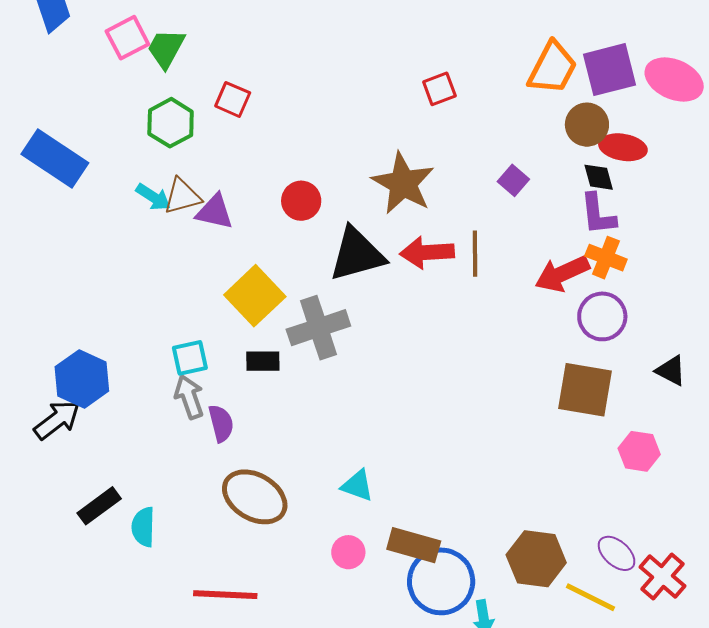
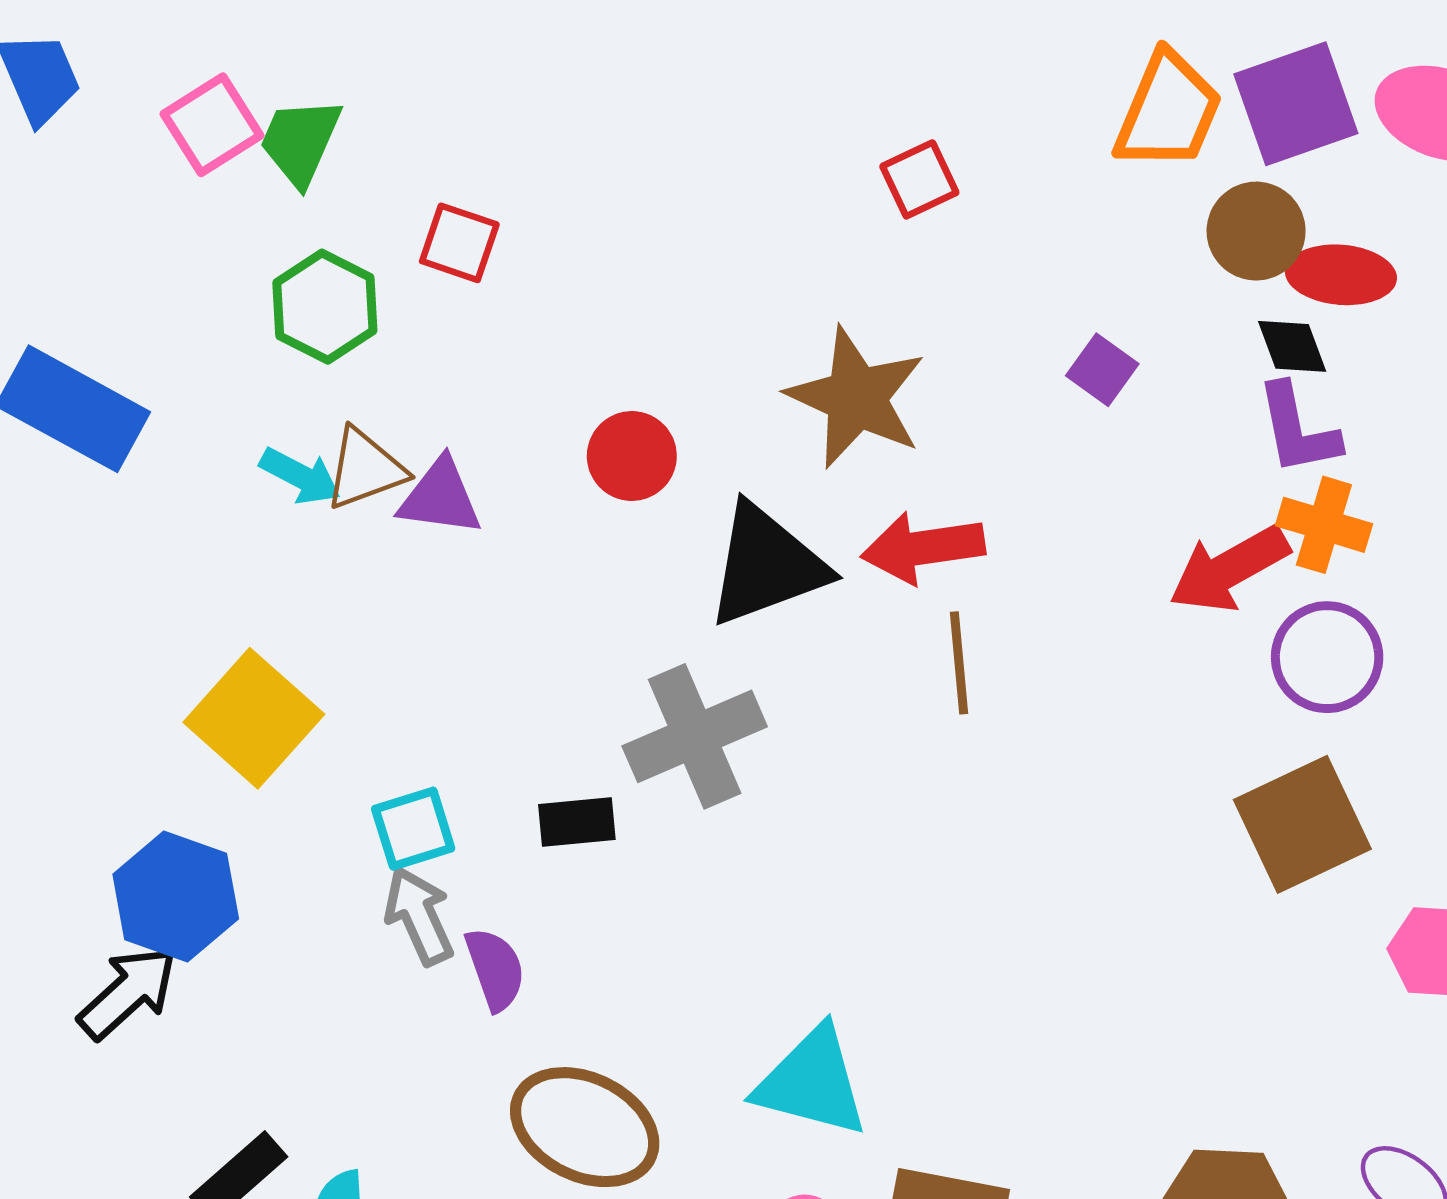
brown line: (475, 254) -> (959, 663), moved
yellow square: (255, 296) -> (254, 718), moved
brown square: (585, 390) -> (1302, 824), turned -30
cyan triangle: (357, 486) -> (812, 1082), size x1.6

